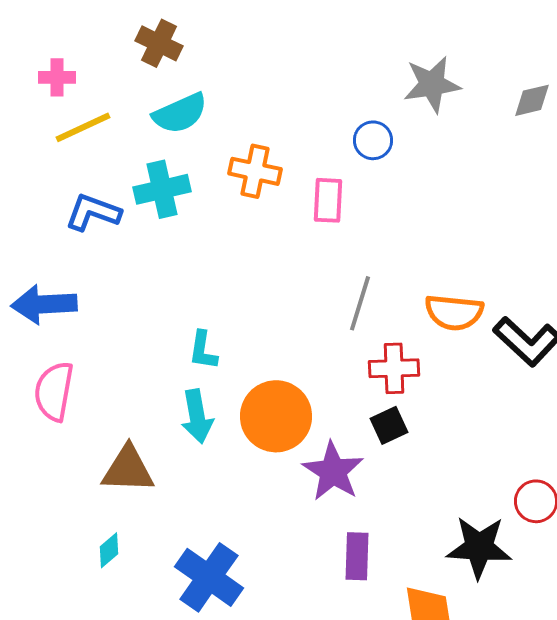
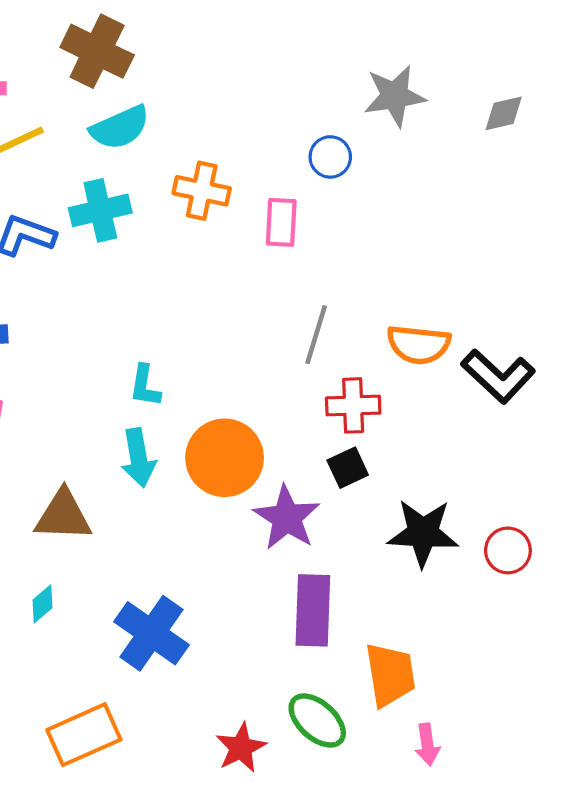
brown cross: (159, 43) -> (97, 51), size x1.4
black star: (479, 547) -> (423, 533), moved
purple rectangle: (357, 556) -> (313, 610), size x1.4

